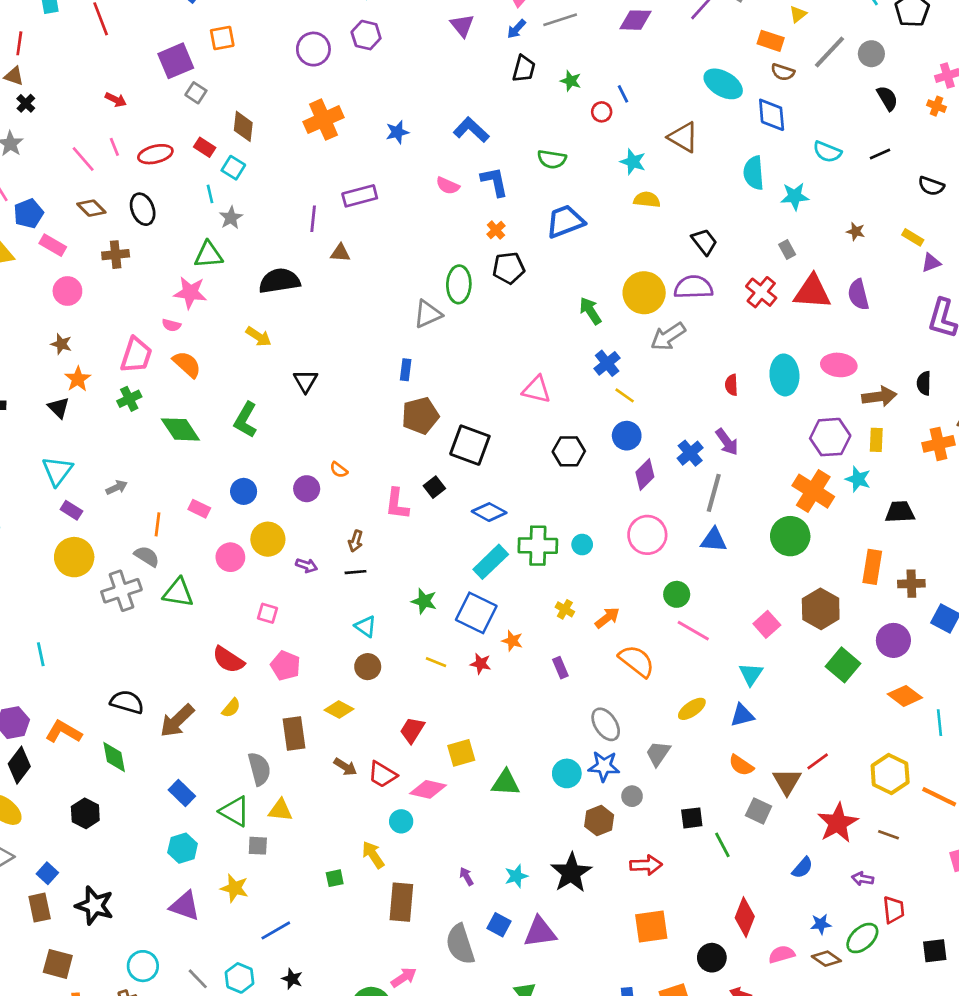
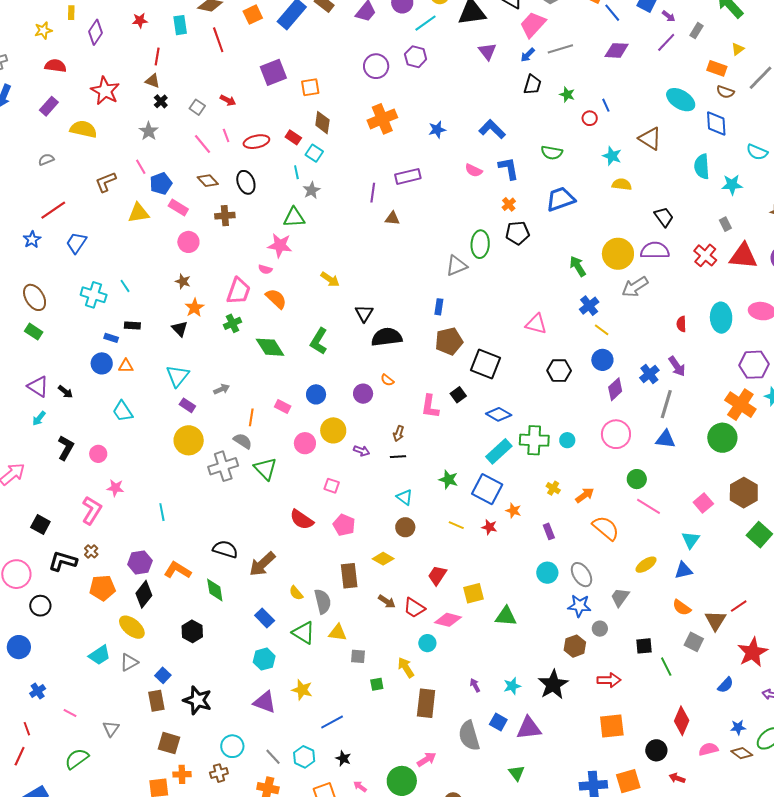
orange square: (222, 38) -> (310, 87), moved
gray square: (196, 93) -> (197, 107), moved
black semicircle: (279, 281) -> (387, 337), moved
green triangle: (178, 593) -> (265, 469), turned 35
yellow semicircle: (231, 708) -> (296, 593), moved, turned 98
cyan circle: (567, 773) -> (547, 573), moved
gray square: (258, 846) -> (358, 656), moved

